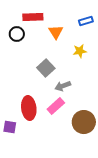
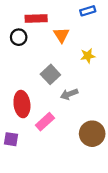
blue rectangle: (86, 21) -> (88, 11), moved
pink rectangle: (56, 106) -> (45, 122), moved
red ellipse: (29, 108) -> (22, 104), moved

